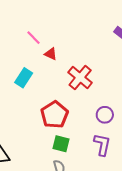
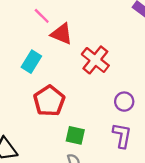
red triangle: (51, 54) -> (62, 34), size x1.5
red pentagon: (54, 115) -> (49, 101), moved

